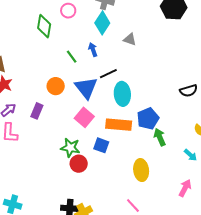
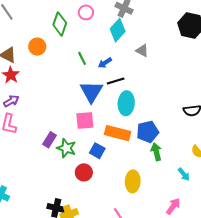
blue arrow: (93, 50) -> (105, 63), moved, turned -112
orange circle: (56, 86) -> (37, 47), moved
purple rectangle: (37, 111) -> (49, 140), moved
pink square: (84, 117) -> (85, 120), turned 36
red circle: (79, 164) -> (84, 172), moved

